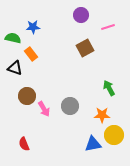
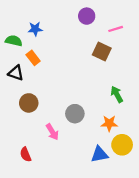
brown square: (85, 48) -> (102, 51), moved, turned -36
pink arrow: (44, 109) -> (52, 132), moved

